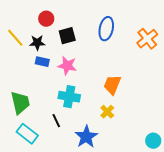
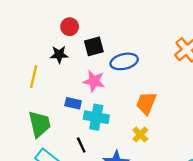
blue ellipse: (106, 29) -> (124, 61), moved, turned 65
yellow line: (15, 38) -> (34, 77), moved, turned 54
blue rectangle: (42, 62) -> (73, 103), moved

